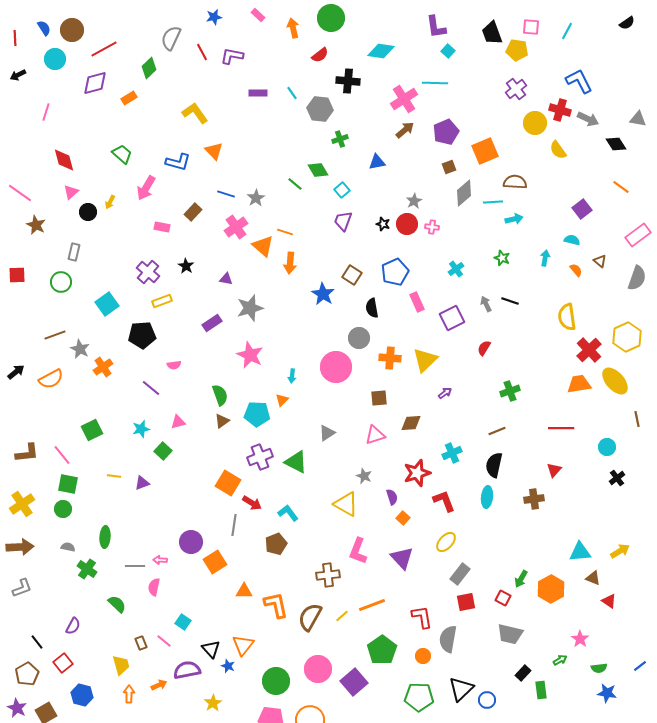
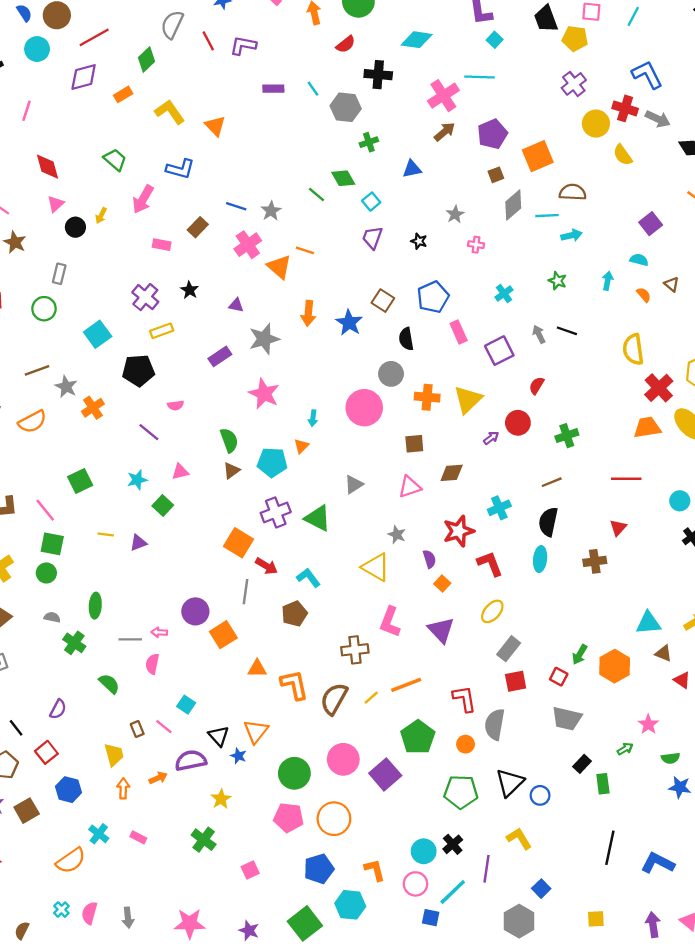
yellow L-shape: (195, 113) -> (170, 112), moved
orange triangle: (214, 151) -> (215, 126), moved
red circle: (407, 224) -> (518, 423), moved
orange arrow: (290, 263) -> (308, 313), moved

